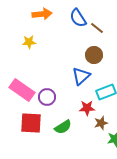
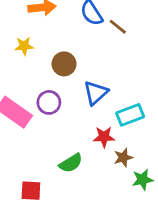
brown circle: (94, 55) -> (64, 64), moved
purple circle: (47, 97) -> (49, 102), moved
red square: (31, 123) -> (31, 191), moved, size x0.7

